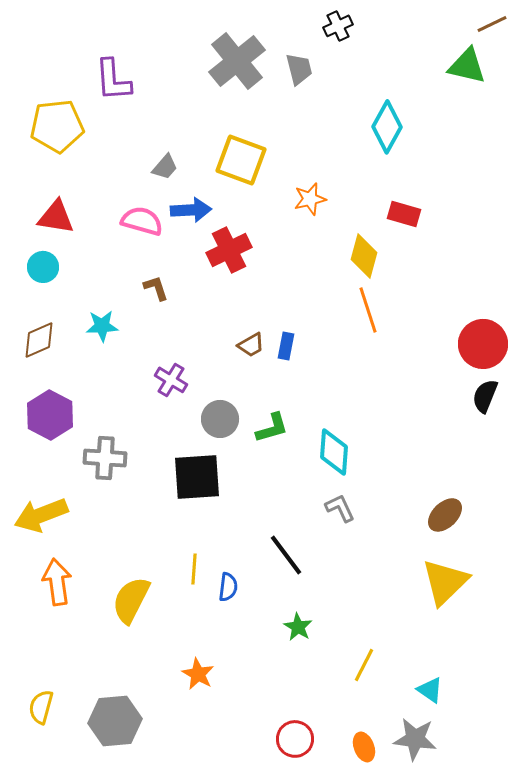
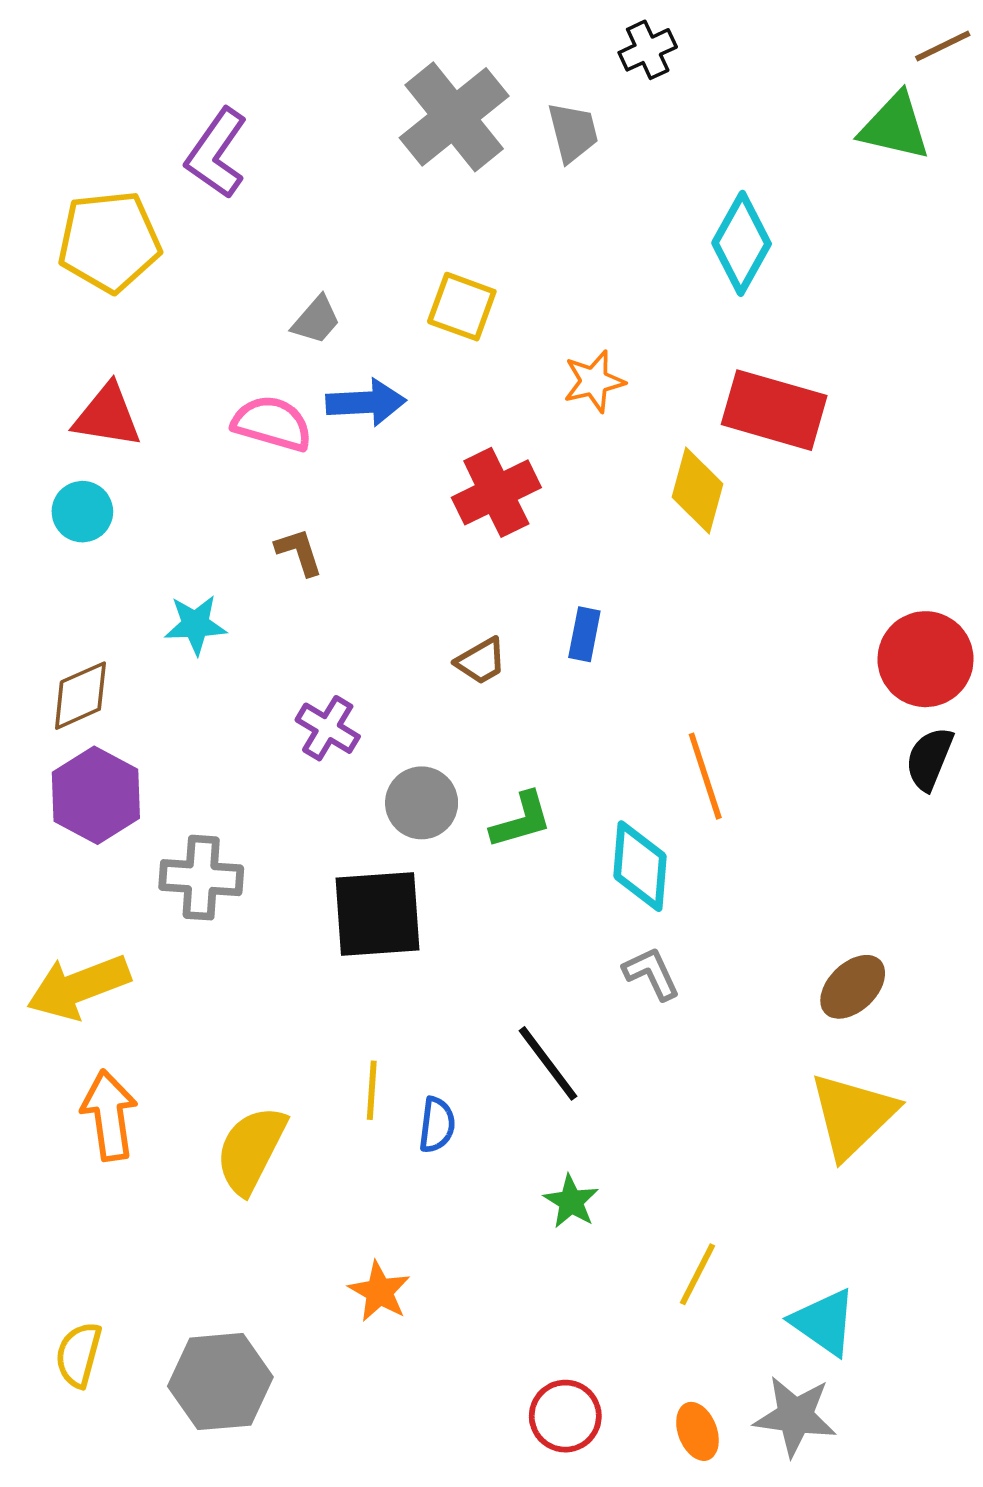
purple L-shape: (113, 80) -> (217, 153), turned 39
yellow square: (241, 160) -> (462, 307), size x0.7
red rectangle: (404, 214) -> (774, 410), size x1.6
red cross: (229, 250) -> (496, 492), moved
orange line: (368, 310) -> (705, 776), moved
brown diamond: (39, 340) -> (80, 696), moved
blue rectangle: (286, 346) -> (584, 634), moved
cyan triangle: (430, 690) -> (824, 1322), size x1.4

